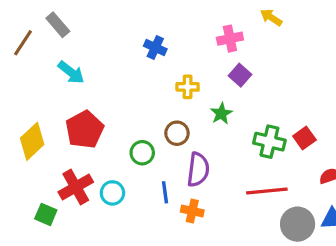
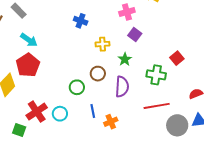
red pentagon: (85, 130) -> (28, 65), moved
red square: (304, 138) -> (177, 58), moved
purple semicircle: (198, 170) -> (122, 87), moved
orange cross: (192, 211) -> (111, 122), turned -32

